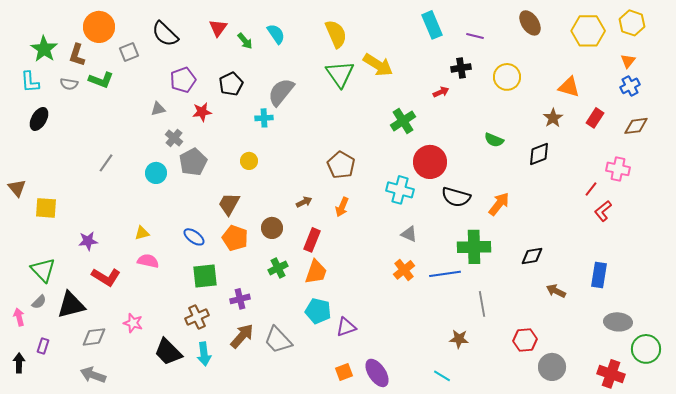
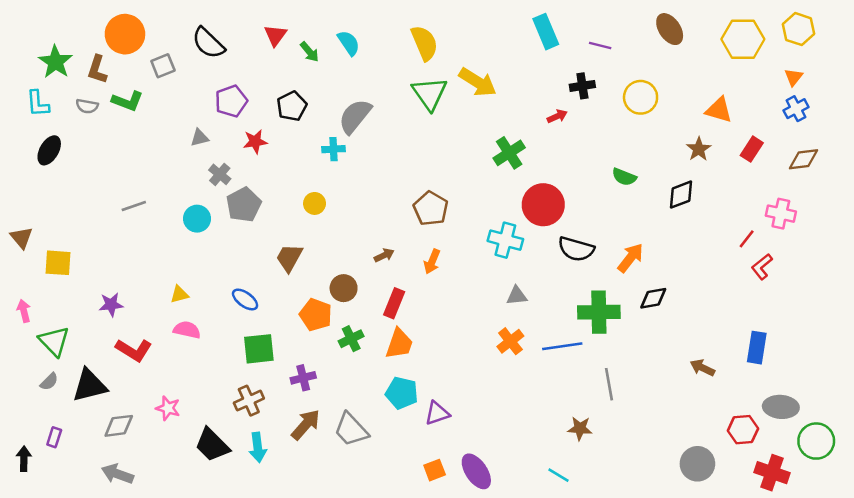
gray line: (106, 163) -> (134, 206), turned 36
gray triangle: (409, 234) -> (517, 296), turned -30
orange pentagon: (235, 238) -> (316, 315), moved
black diamond: (532, 256) -> (653, 298), moved
pink arrow: (19, 317) -> (24, 311), moved
red hexagon: (525, 340) -> (743, 430), moved

